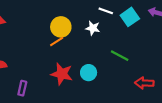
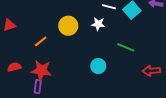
orange line: (57, 42) -> (41, 41), moved
red star: (62, 74) -> (41, 70), moved

